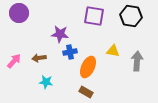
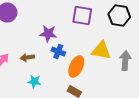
yellow triangle: (113, 51) -> (101, 50), size x1.5
blue cross: (70, 52) -> (58, 52), turned 32

